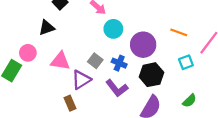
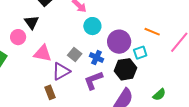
black triangle: (47, 28) -> (32, 22), turned -49
pink circle: (28, 53) -> (18, 37), moved
cyan square: (186, 62) -> (140, 53), moved
purple L-shape: (117, 88) -> (93, 80), turned 105

